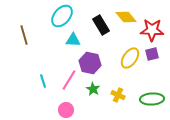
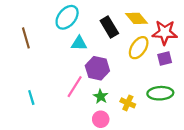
yellow ellipse: (130, 58) -> (139, 48), moved
cyan line: (43, 81) -> (31, 98), moved
green ellipse: (152, 99) -> (160, 93), moved
pink circle: (66, 110) -> (101, 119), moved

